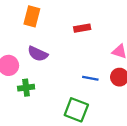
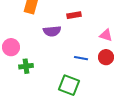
purple semicircle: (38, 54) -> (52, 31), moved, turned -30

